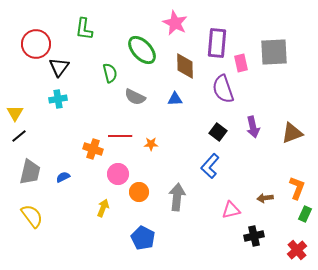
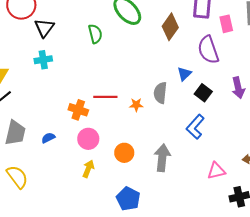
brown diamond: (185, 66) -> (170, 27), turned 36
gray semicircle: (135, 97) -> (160, 93), moved, turned 70
blue triangle: (175, 99) -> (184, 74), moved, turned -42
pink circle: (118, 174) -> (88, 139), moved

